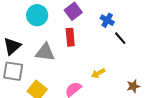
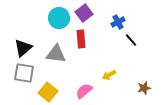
cyan circle: (37, 15) -> (59, 18), moved
blue cross: (107, 20) -> (118, 22), turned 32

